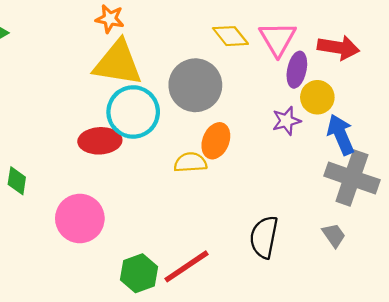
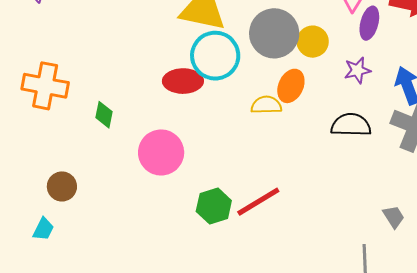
yellow circle: (317, 97) -> (313, 42), moved
gray trapezoid: (334, 235) -> (394, 217), moved
black semicircle: (264, 237) -> (351, 125), moved, turned 78

